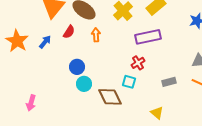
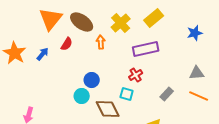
orange arrow: (96, 35) -> (101, 42), moved
blue circle: (77, 67) -> (92, 80), moved
gray rectangle: (169, 82) -> (167, 94), turned -32

